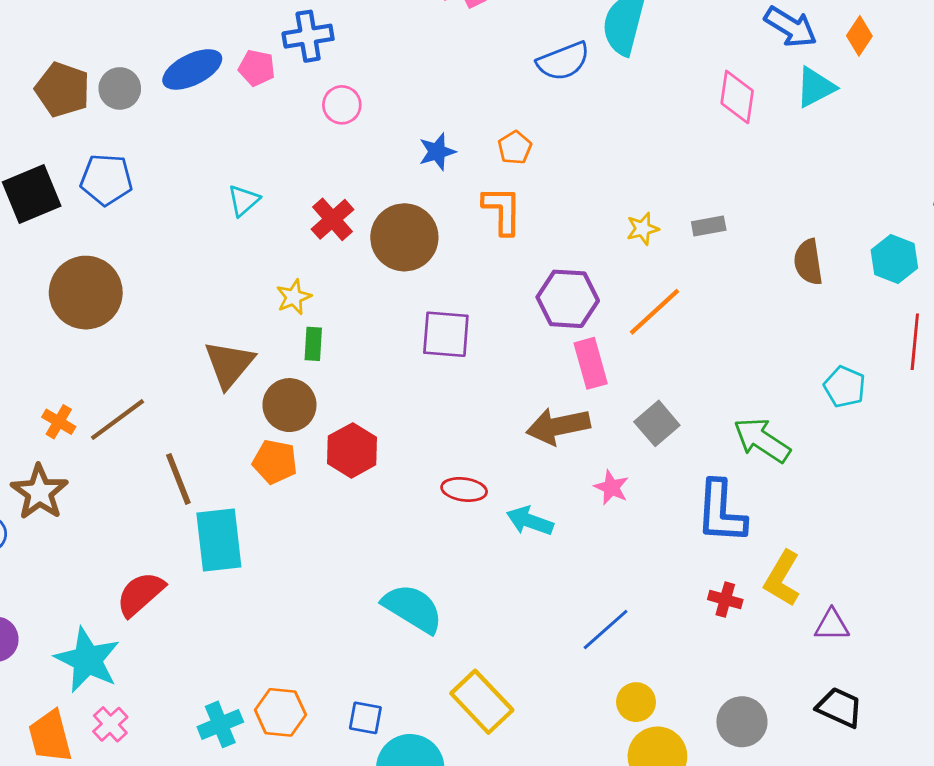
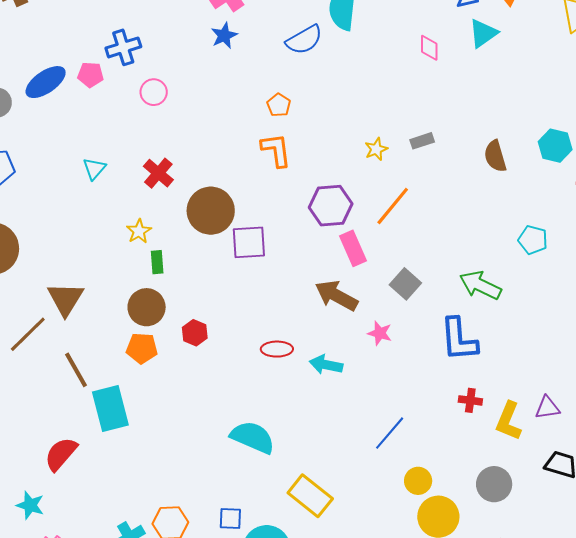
pink diamond: (737, 97) -> (429, 48), size x0.7
blue star: (437, 152) -> (224, 36), moved
brown circle: (404, 237) -> (211, 211), moved
brown triangle: (229, 364) -> (65, 299), moved
brown arrow: (558, 426) -> (336, 296), turned 48
red hexagon: (352, 450) -> (195, 333), size x0.7
yellow L-shape: (782, 578) -> (509, 421), moved
cyan star: (87, 660) -> (30, 505), size x0.6

